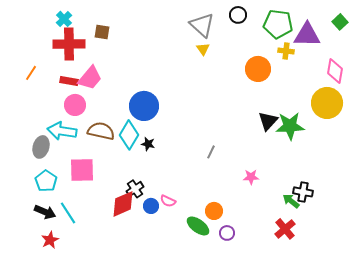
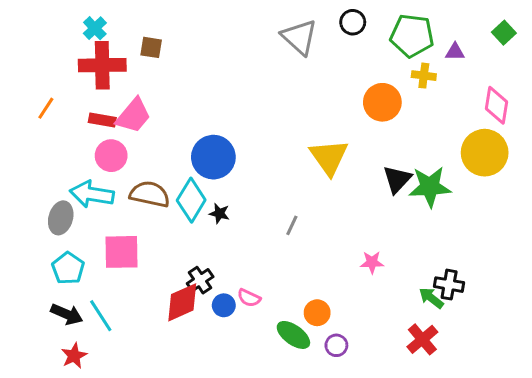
purple triangle: (307, 35) -> (455, 52), size x0.5
yellow triangle: (203, 49) -> (329, 157), moved, size x2.0
gray line: (211, 152) -> (292, 225), moved

